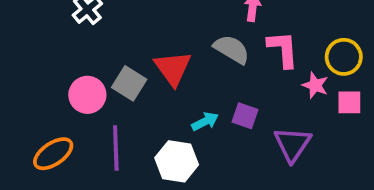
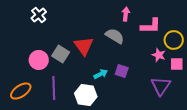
pink L-shape: (283, 49) -> (151, 26), moved, turned 95
purple triangle: (292, 144) -> (161, 86), moved

